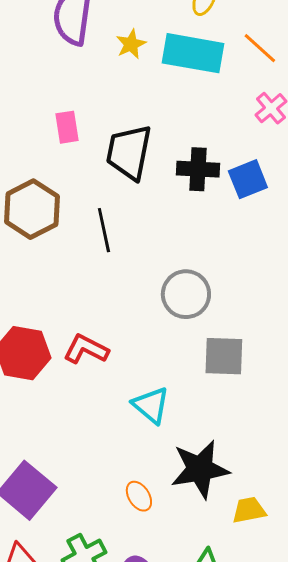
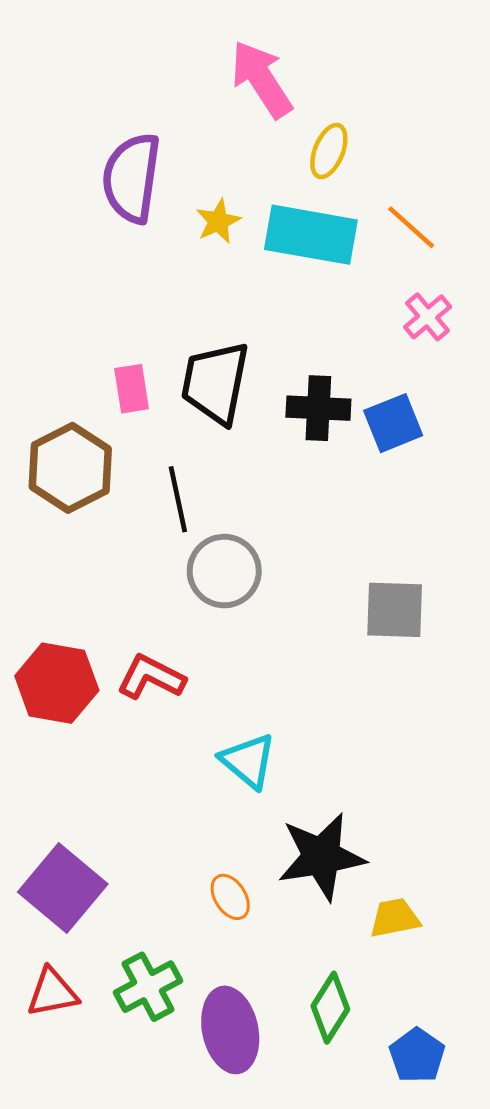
pink rectangle: (67, 127) -> (132, 389), moved
gray circle: (186, 294) -> (224, 571), moved
gray square: (224, 356) -> (395, 610), moved

